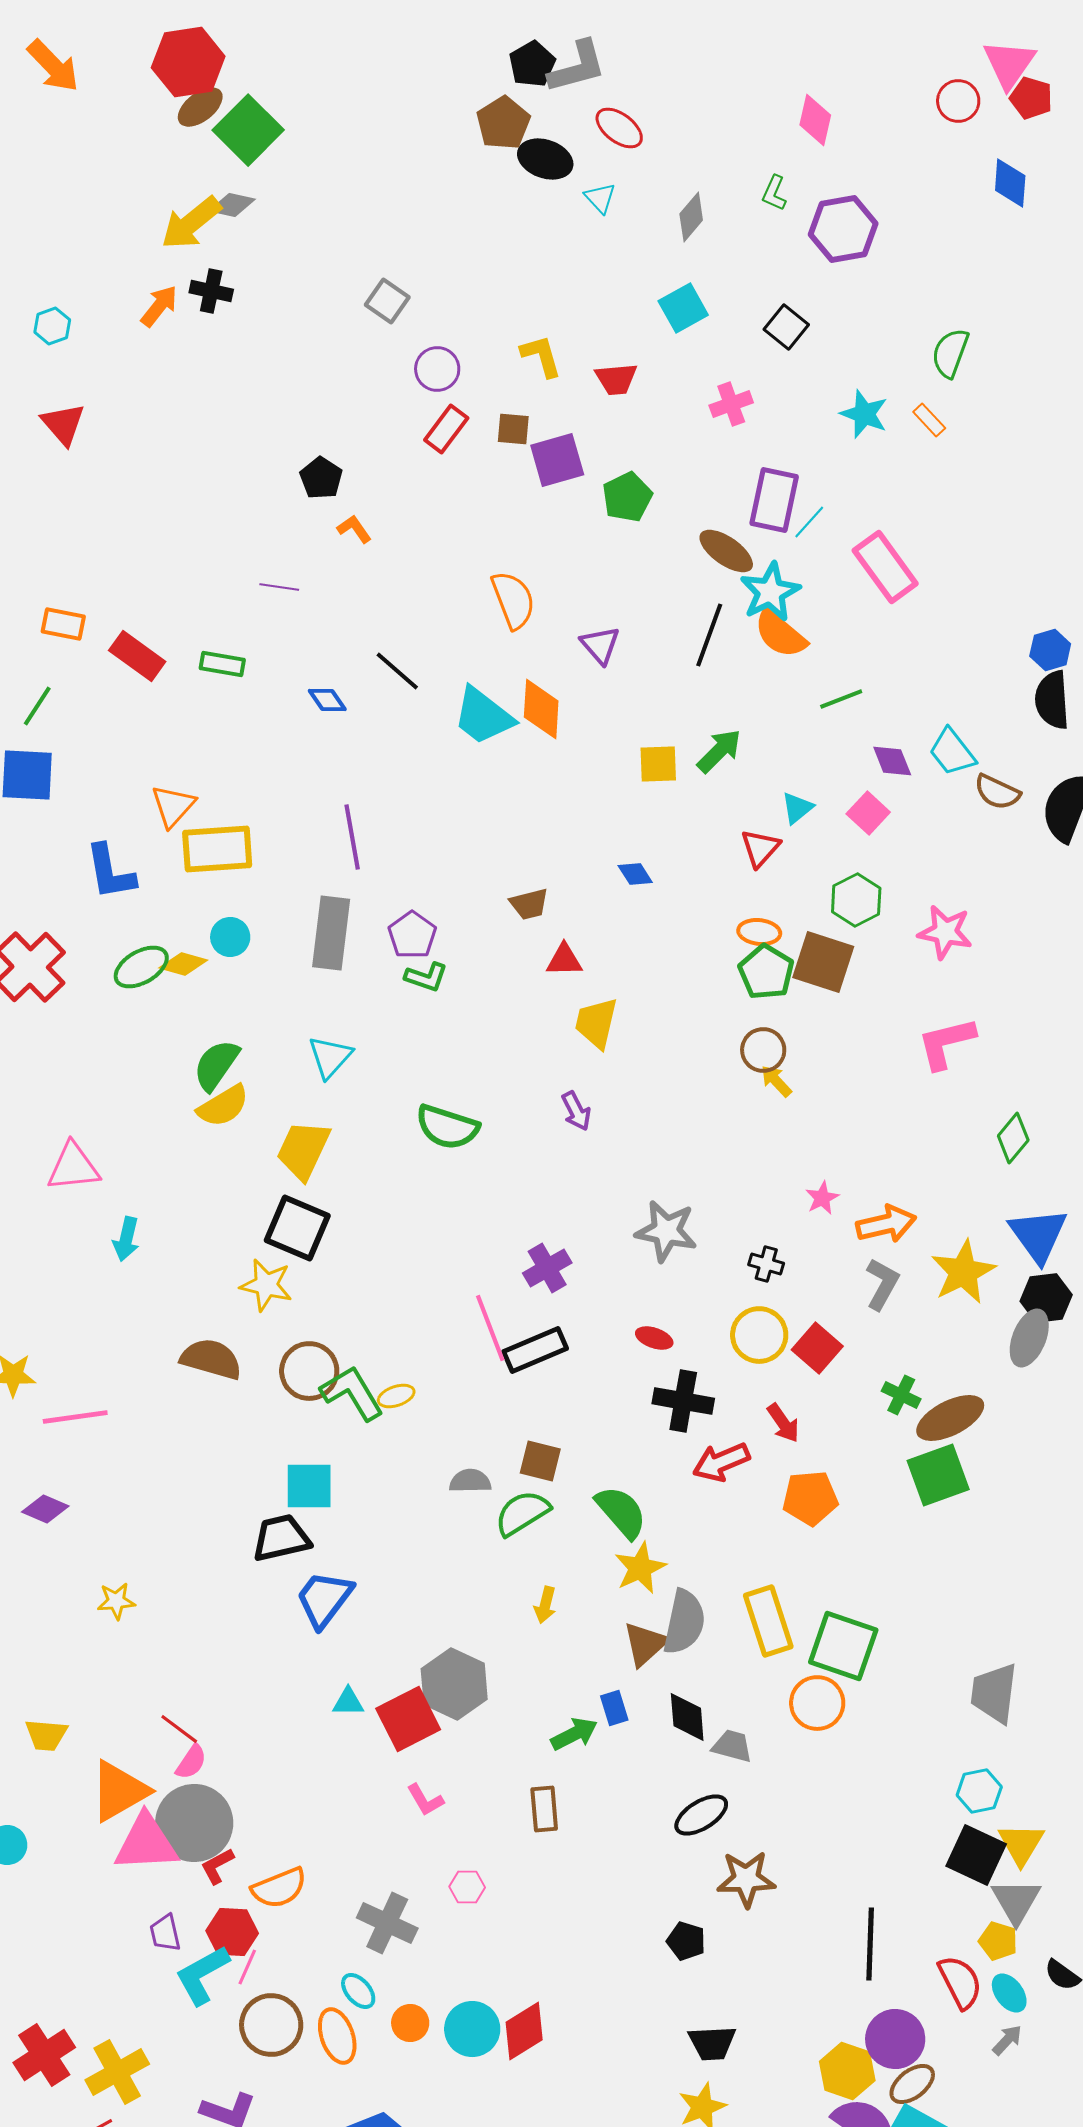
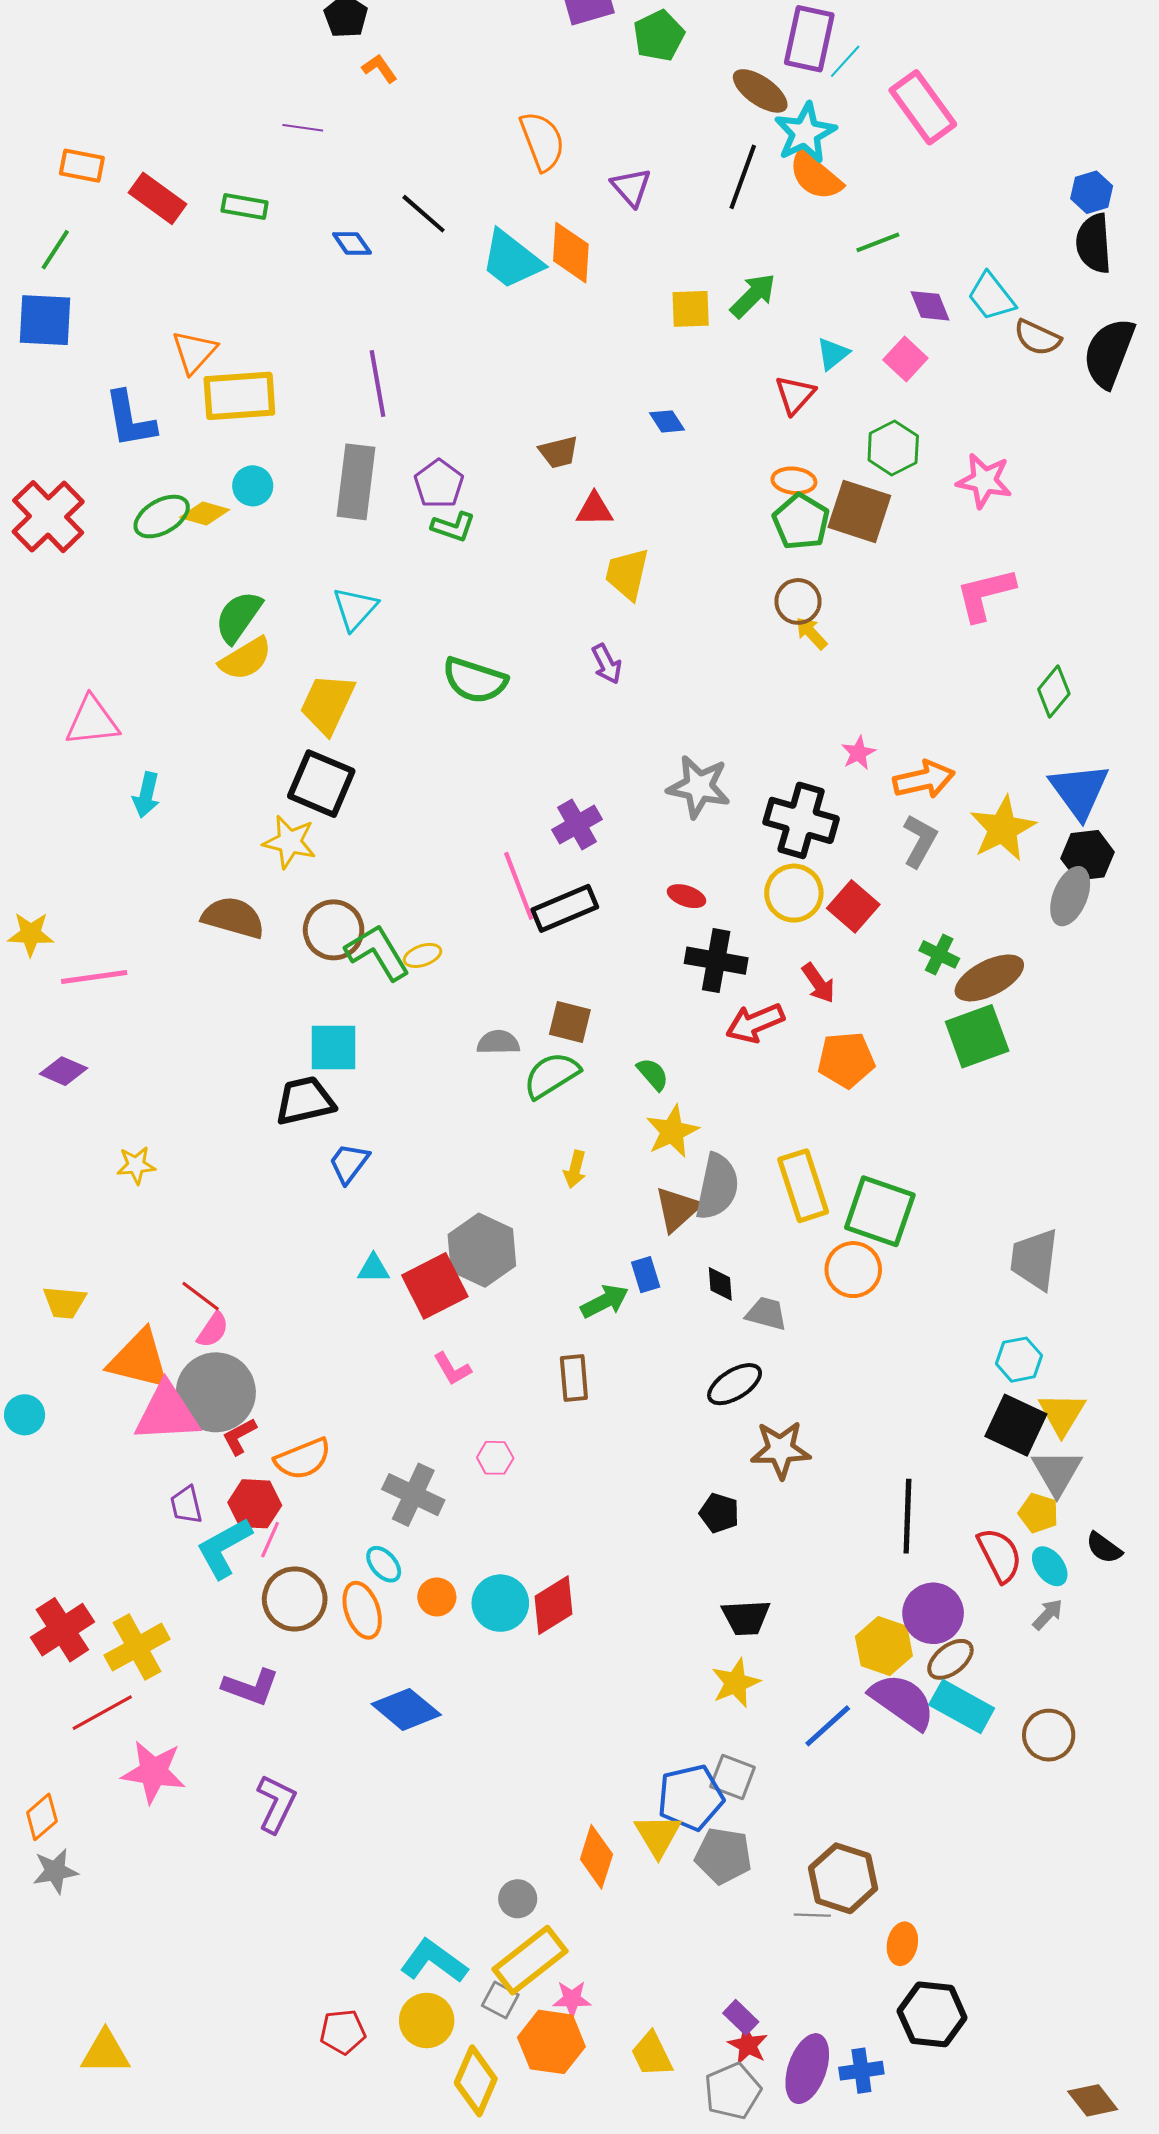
black cross: (766, 1264) -> (801, 820), size x2.0
green semicircle: (621, 1512) -> (653, 1074), size x0.6
blue trapezoid: (324, 1599) -> (349, 1163), size x0.7
black diamond: (687, 1717) -> (720, 1284), size x0.7
orange triangle: (119, 1791) -> (139, 1360), turned 44

